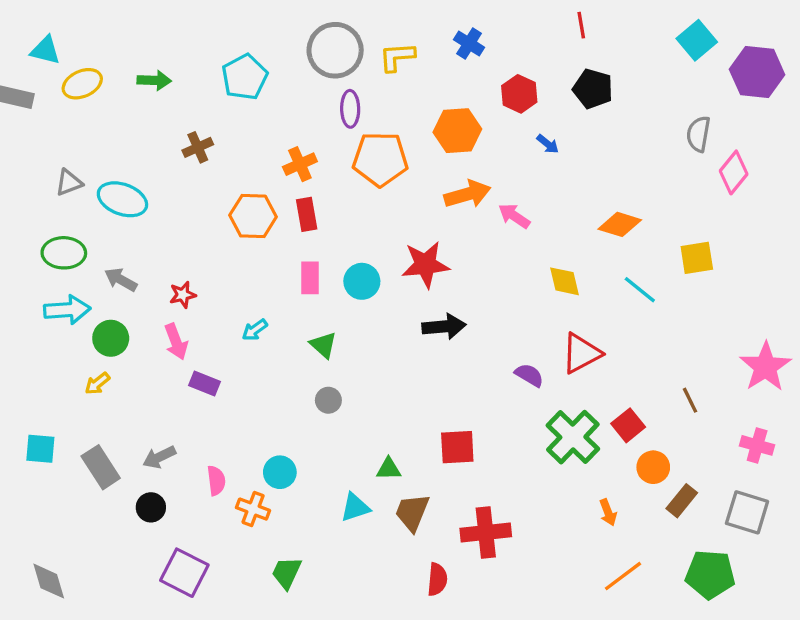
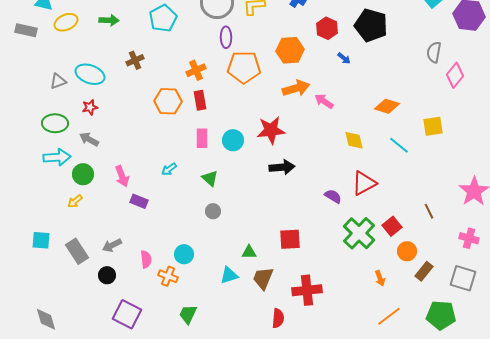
black pentagon: (593, 89) -> (371, 25), size x1.4
cyan ellipse: (122, 199) -> (90, 74), moved
red star: (183, 295) -> (90, 107), moved

